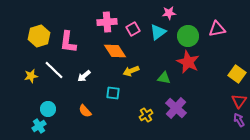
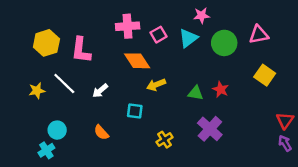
red star: (188, 62) -> (221, 89), moved, size x0.6
yellow square: (237, 74) -> (265, 75), moved
yellow cross: (146, 115) -> (165, 140), moved

